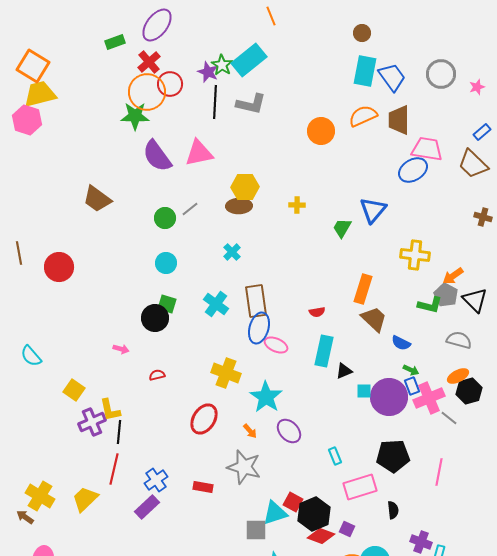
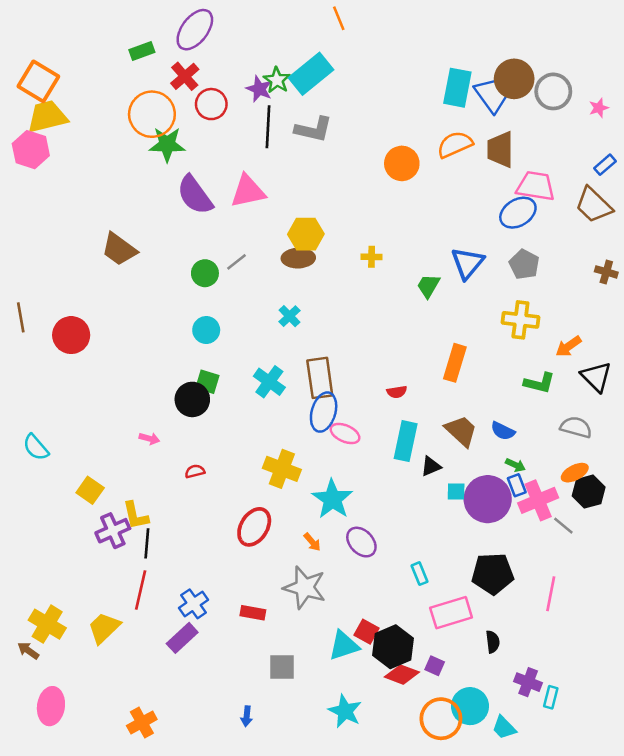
brown circle: (362, 33) -> (514, 79), moved, size x1.8
orange circle: (147, 92) -> (152, 114), moved
gray pentagon: (446, 295) -> (524, 264), moved
brown trapezoid: (374, 319) -> (461, 431), moved
gray square: (256, 530) -> (282, 667), moved

